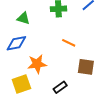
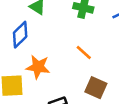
blue diamond: (16, 43) -> (20, 35), turned -50

